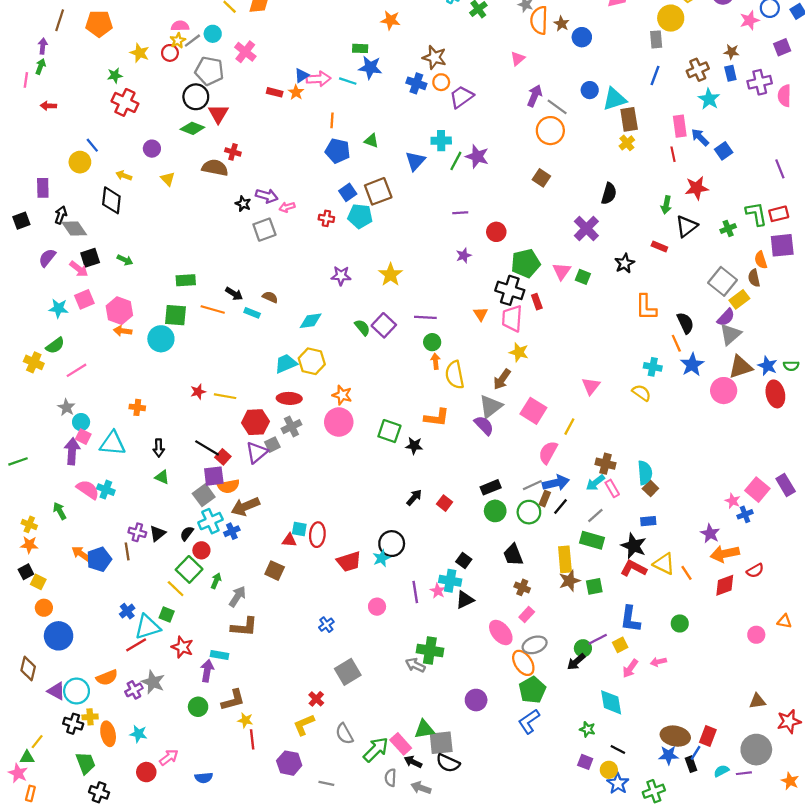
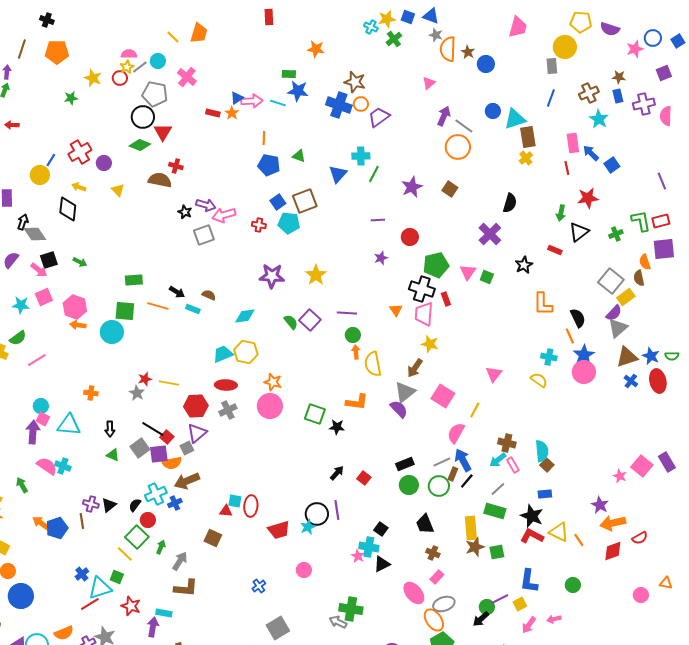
blue cross: (416, 83) -> (339, 105), size x1.4
red cross: (125, 102) -> (80, 152), moved, turned 35
blue line: (92, 145) -> (51, 160), turned 72
purple star: (477, 156) -> (412, 187), moved, turned 30
pink arrow: (287, 207) -> (224, 215), size x1.6
purple star: (341, 276) -> (272, 276), size x1.4
pink circle: (724, 391) -> (584, 372), moved
gray star: (66, 407) -> (137, 393), moved
gray square: (272, 445) -> (187, 448), moved
blue arrow: (556, 483) -> (463, 460), turned -105
gray square: (204, 495) -> (140, 448), moved
blue cross: (745, 514) -> (631, 381), moved, turned -32
purple line: (415, 592) -> (337, 510), moved

